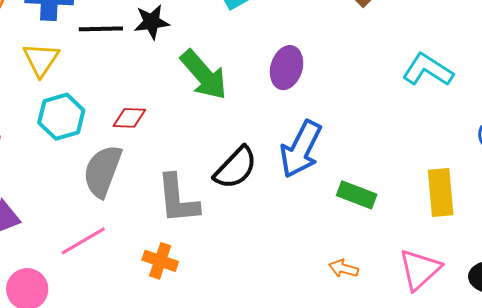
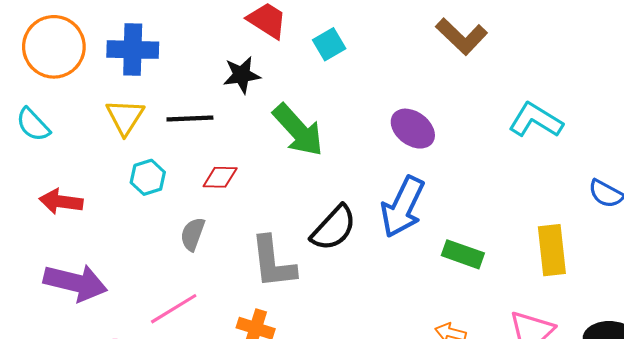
black line: (101, 29) -> (190, 118), moved
purple ellipse: (287, 68) -> (413, 129), moved, turned -69
cyan hexagon: (61, 117) -> (148, 177), size x0.7
gray semicircle: (103, 171) -> (193, 234), size x0.6

